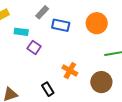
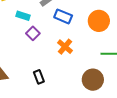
orange cross: (70, 71) -> (65, 47), moved

